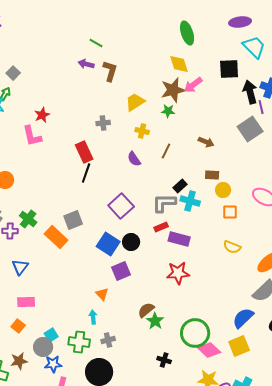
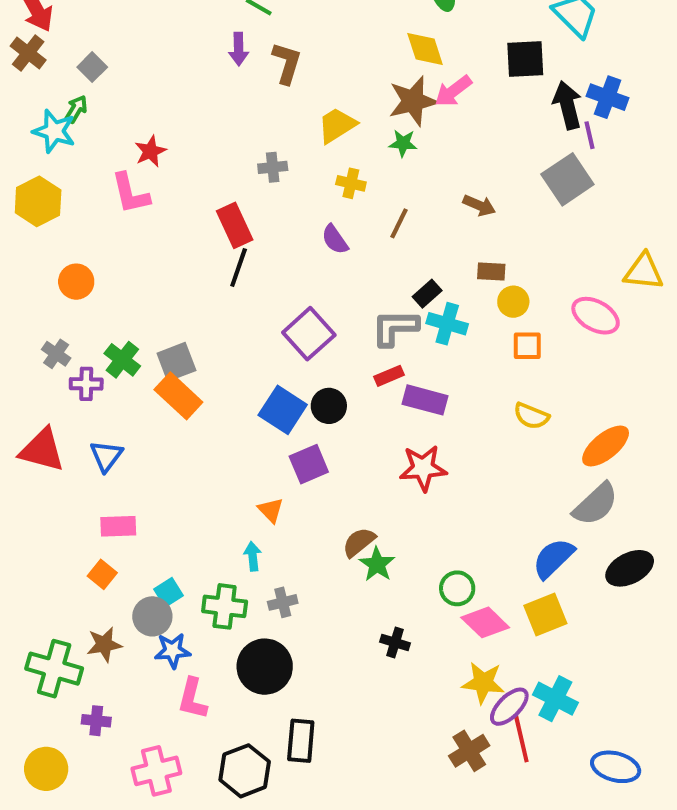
purple arrow: (86, 64) -> (239, 49), turned -105
gray square: (73, 220) -> (176, 362), moved
green circle: (195, 333) -> (457, 588), size x0.6

